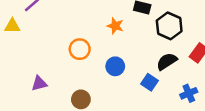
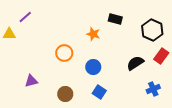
black hexagon: (169, 26) -> (152, 30), moved
blue square: (150, 82) -> (99, 92), moved

